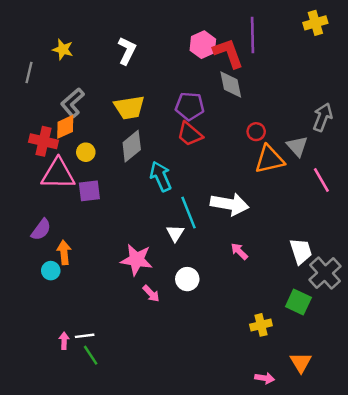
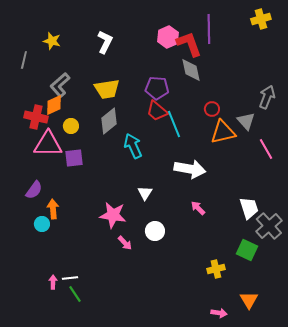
cyan line: (188, 213) -> (174, 124), moved

